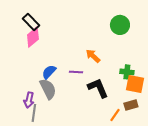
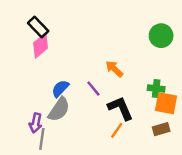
green circle: (120, 25) -> (161, 36), moved
purple line: (76, 72) -> (93, 89), turned 48
gray semicircle: (48, 89) -> (59, 109), turned 60
orange line: (115, 115) -> (117, 130), moved

